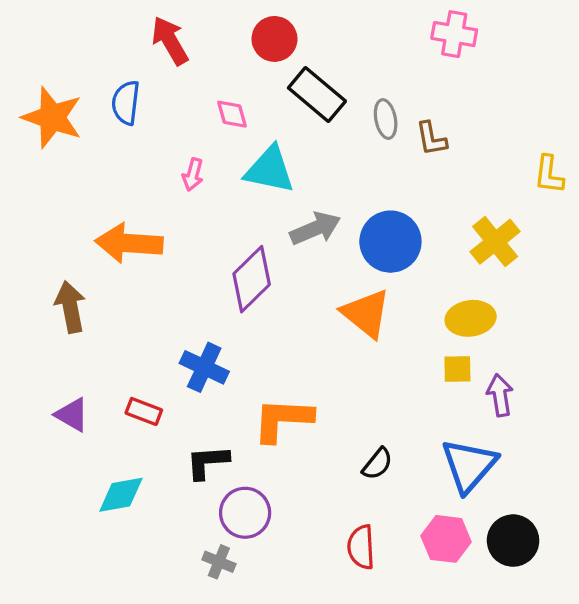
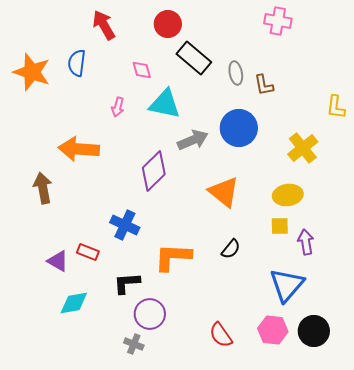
blue circle: (390, 242) -> (239, 128), moved
purple triangle: (72, 415) -> (58, 261), moved
black semicircle: (377, 464) -> (231, 249), moved
red semicircle: (361, 547) -> (221, 335), turned -32

